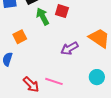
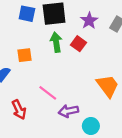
purple arrow: (69, 48) -> (68, 111), moved
pink line: (54, 81) -> (48, 93), moved

